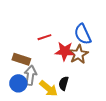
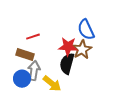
red line: (44, 37) -> (33, 37), moved
black semicircle: (64, 83) -> (67, 64), moved, size x1.5

